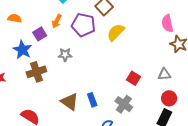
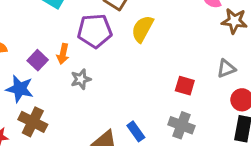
orange arrow: (57, 21) -> (63, 54), moved
brown cross: (36, 72) -> (33, 122), moved, turned -30

